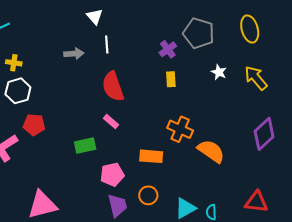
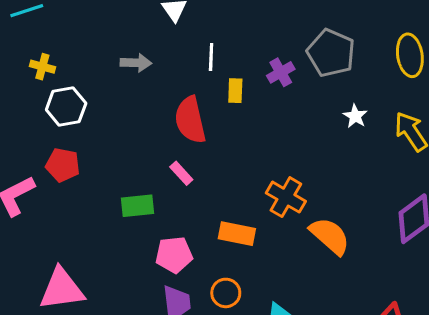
white line: (107, 44) -> (211, 57), moved
yellow rectangle: (171, 79) -> (235, 91), moved
white hexagon: (18, 91) -> (66, 106), moved

